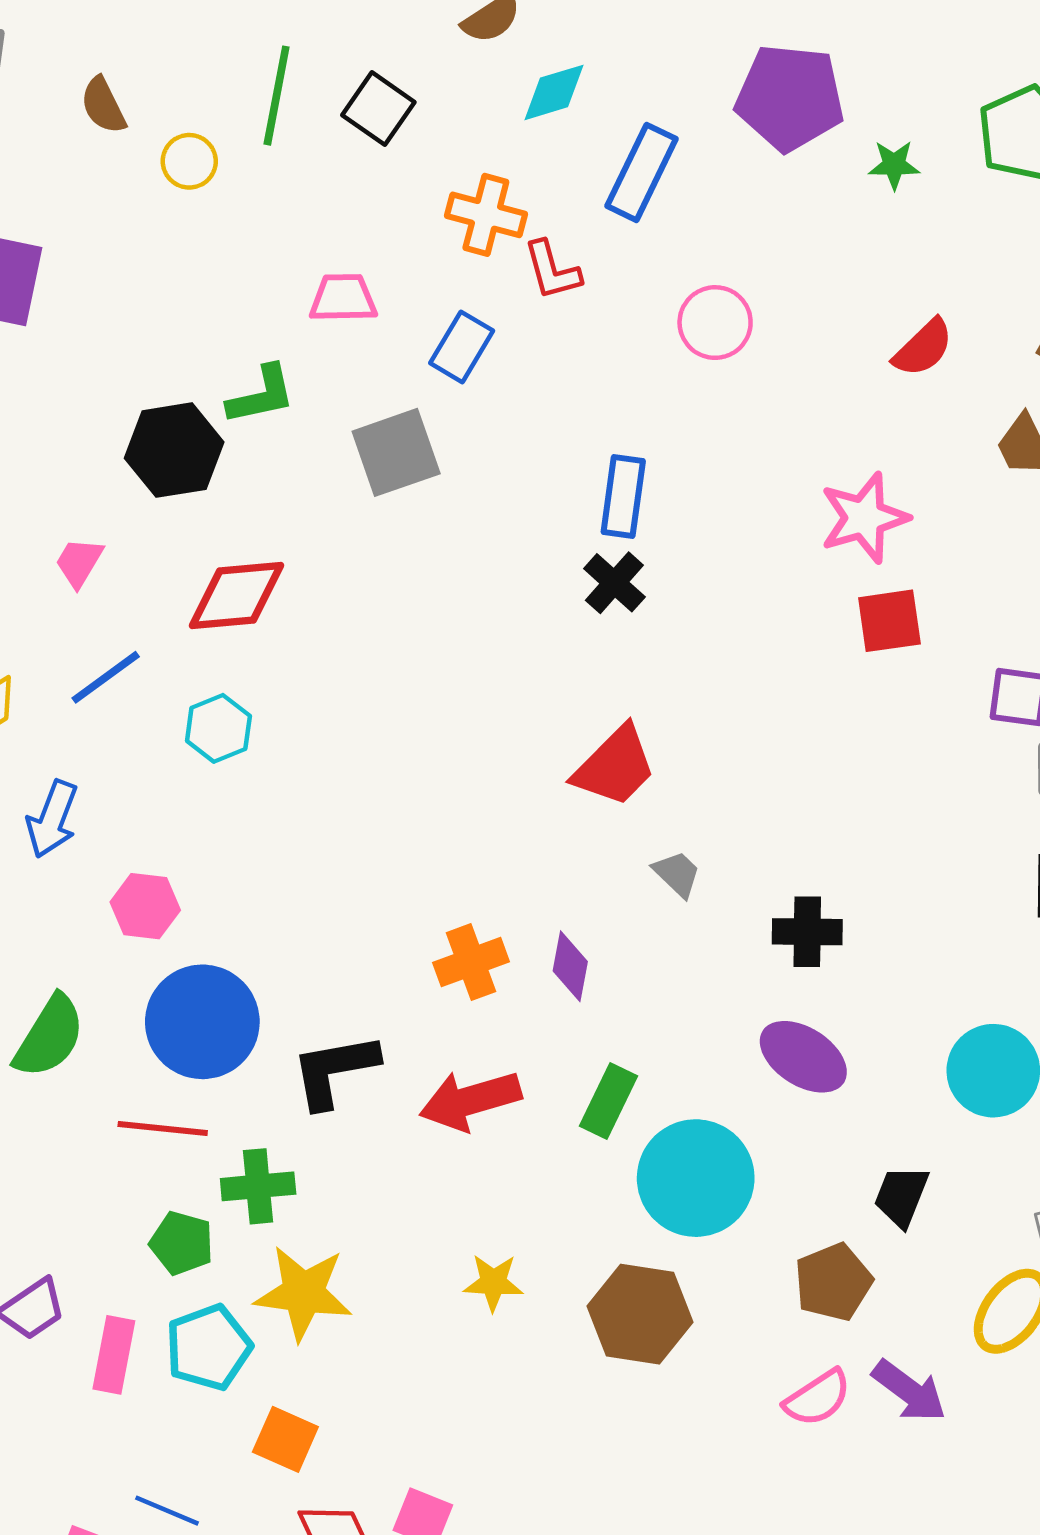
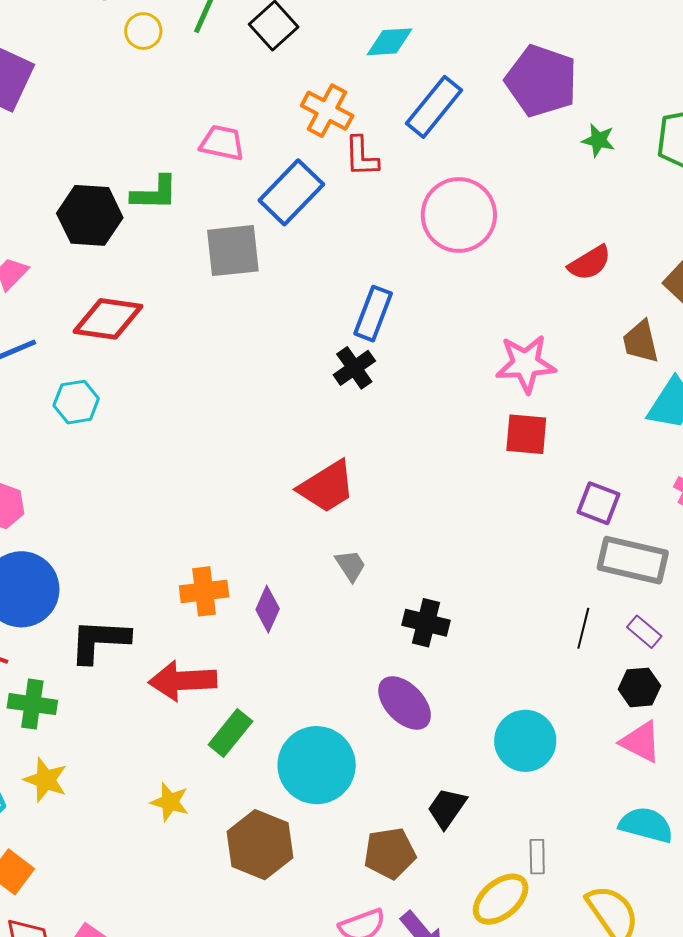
pink circle: (715, 323) -> (459, 215), size x1.5
blue rectangle: (462, 347) -> (291, 192), size x1.4
green rectangle: (609, 1101) -> (230, 733), moved
yellow star: (303, 1293) -> (46, 780), size x0.7

